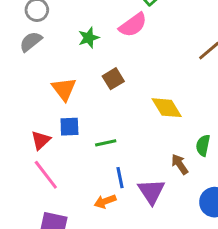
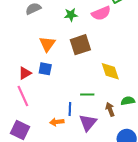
brown square: (113, 79) -> (80, 45), size x1.5
green line: (106, 143) -> (87, 94), moved
green semicircle: (203, 145) -> (128, 101), turned 56

